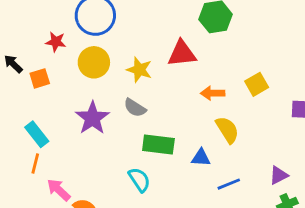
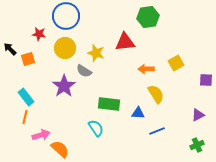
gray semicircle: (135, 108) -> (84, 71), moved
purple triangle: (279, 175) -> (198, 115), moved
pink arrow: (59, 190) -> (41, 135), turned 120

